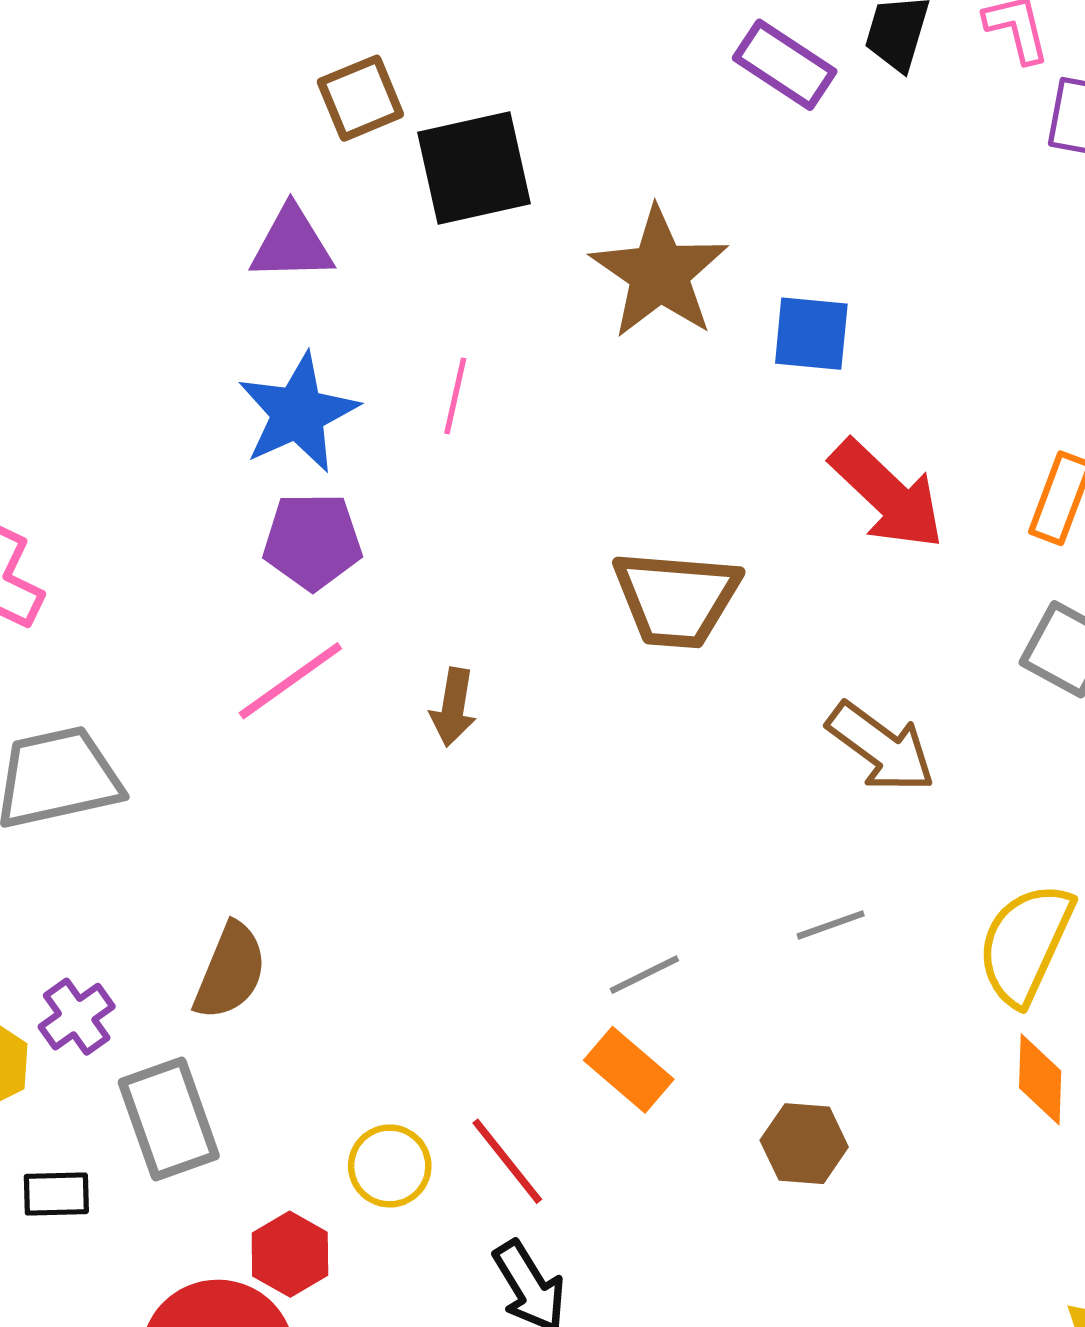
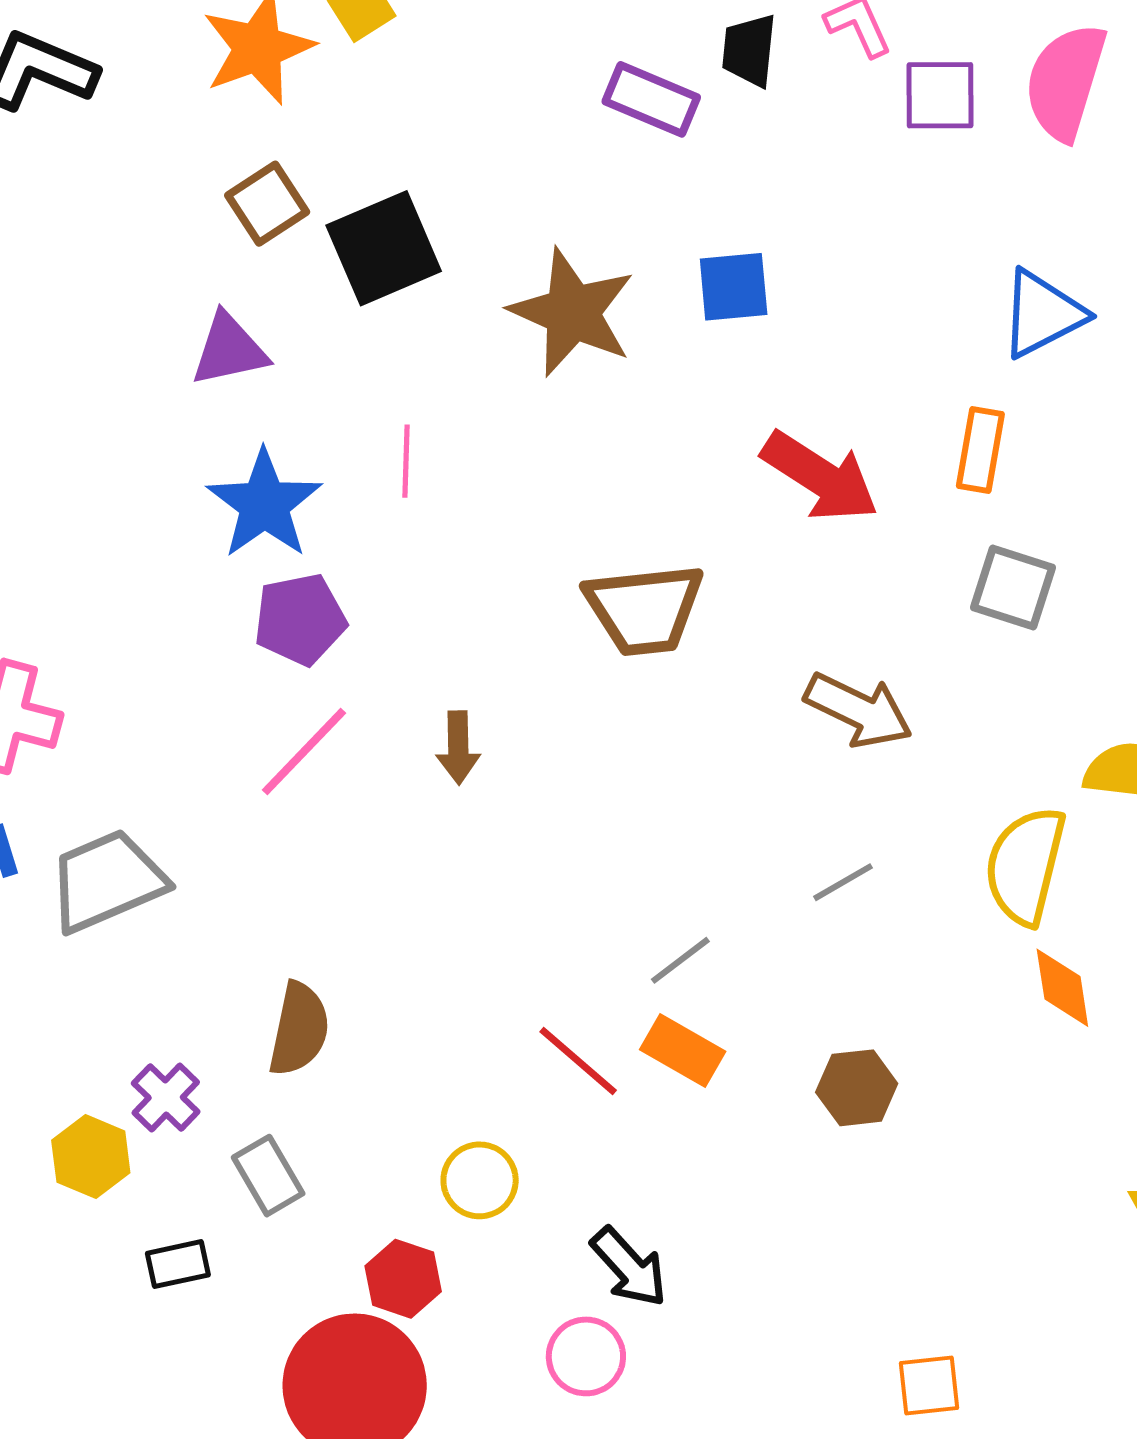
blue square: (811, 334) -> (734, 287), moved
gray rectangle: (169, 1119) -> (268, 1176), size x0.7
red line: (507, 1161) -> (578, 1061), moved

